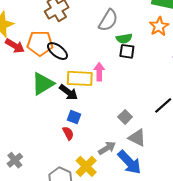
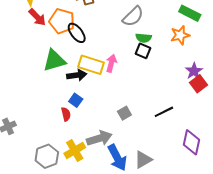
black arrow: (68, 92) -> (77, 75), turned -60
gray triangle: (137, 138) -> (143, 160), moved, turned 48
gray arrow: (107, 148) -> (99, 138), size x1.4

